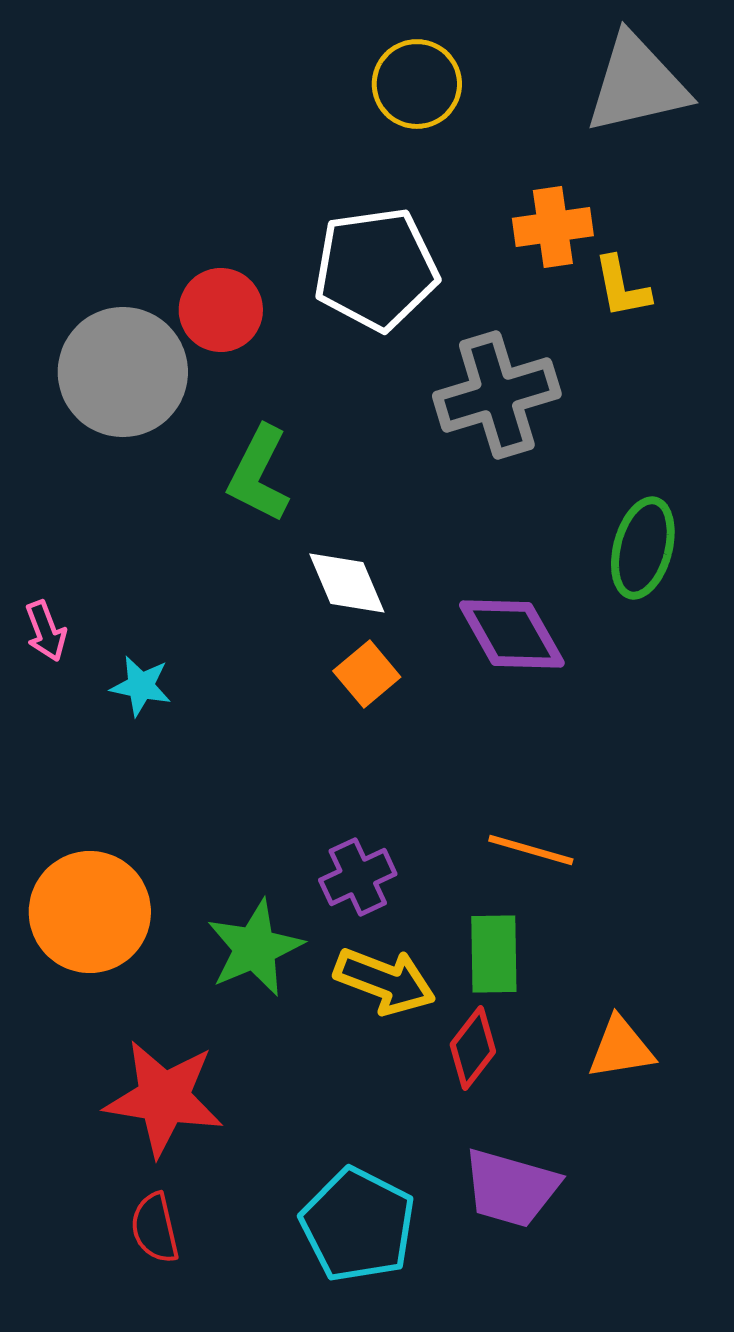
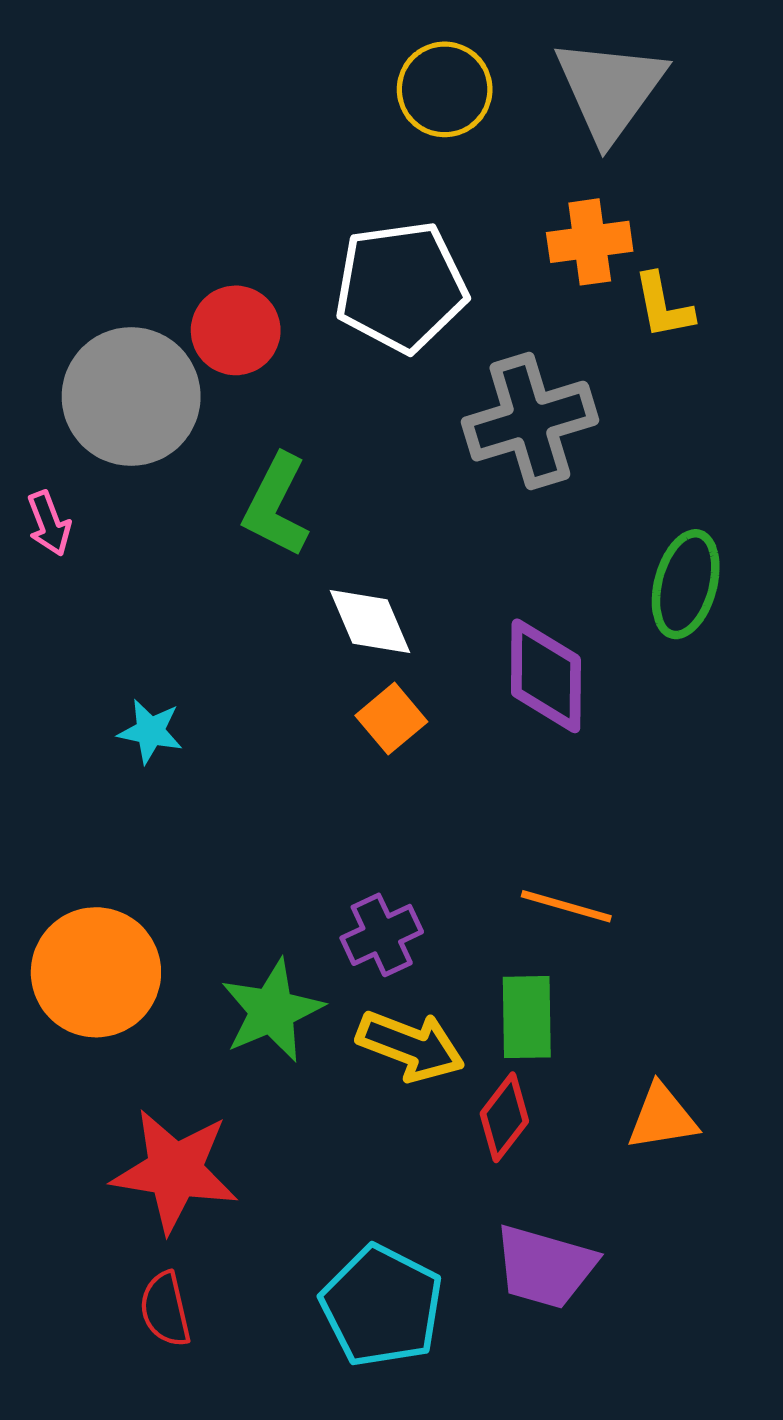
gray triangle: (637, 84) -> (610, 89), moved, turned -41
pink arrow: (46, 631) -> (49, 523), moved
purple diamond: (512, 634) -> (546, 676), turned 30

